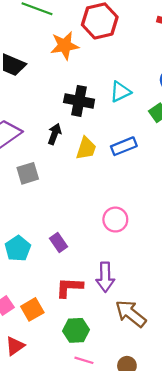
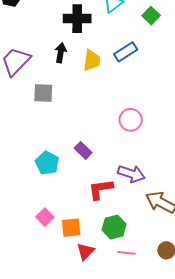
gray square: (28, 173) -> (43, 93), turned 30
purple arrow: (105, 277) -> (131, 174), turned -60
orange square: (32, 309) -> (71, 228), moved, turned 35
red triangle: (15, 346) -> (85, 251), moved

